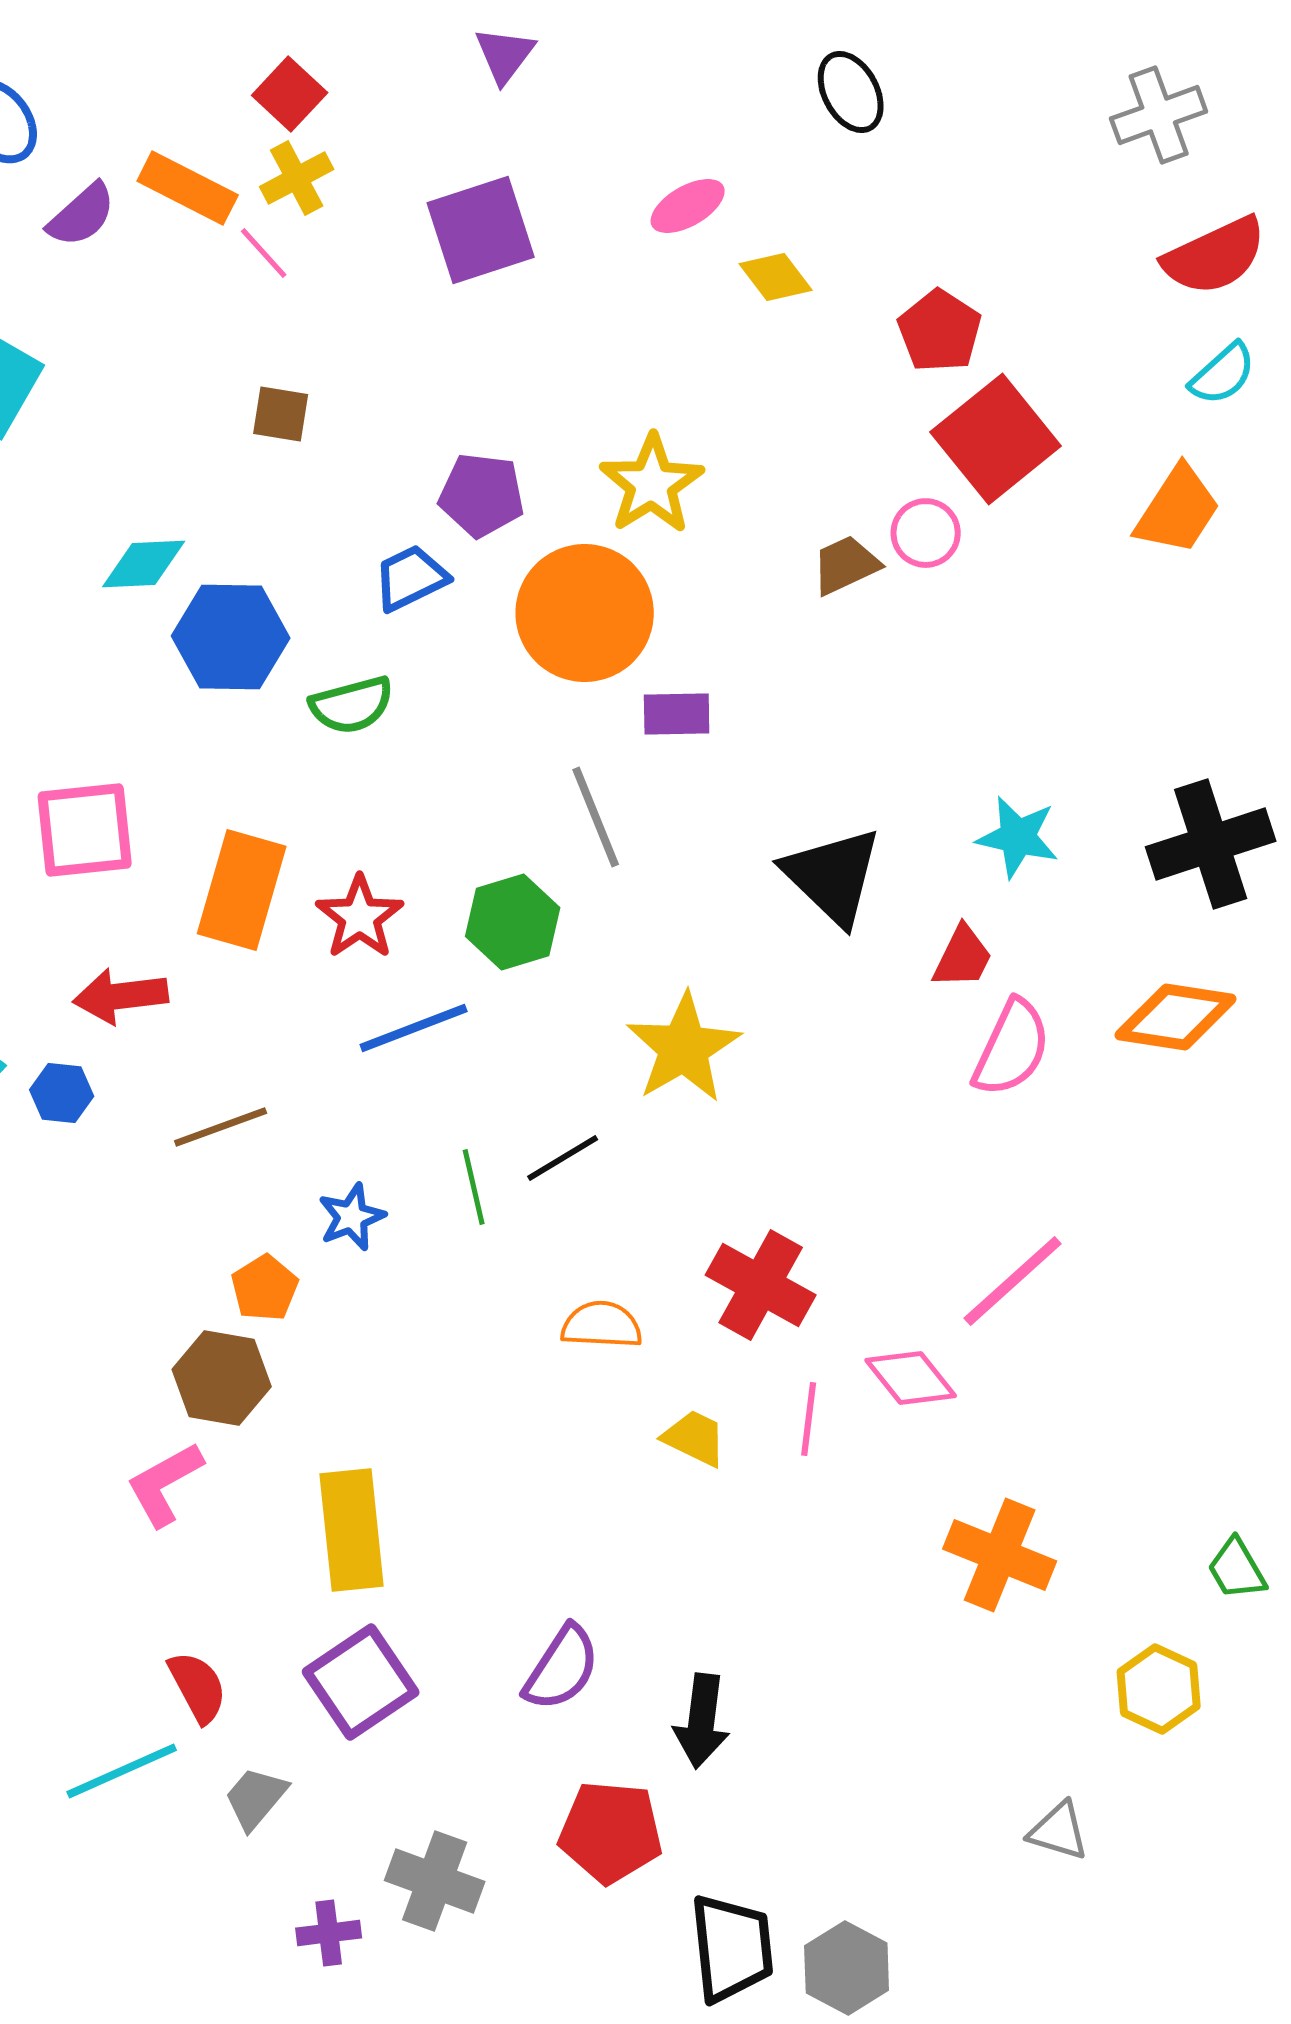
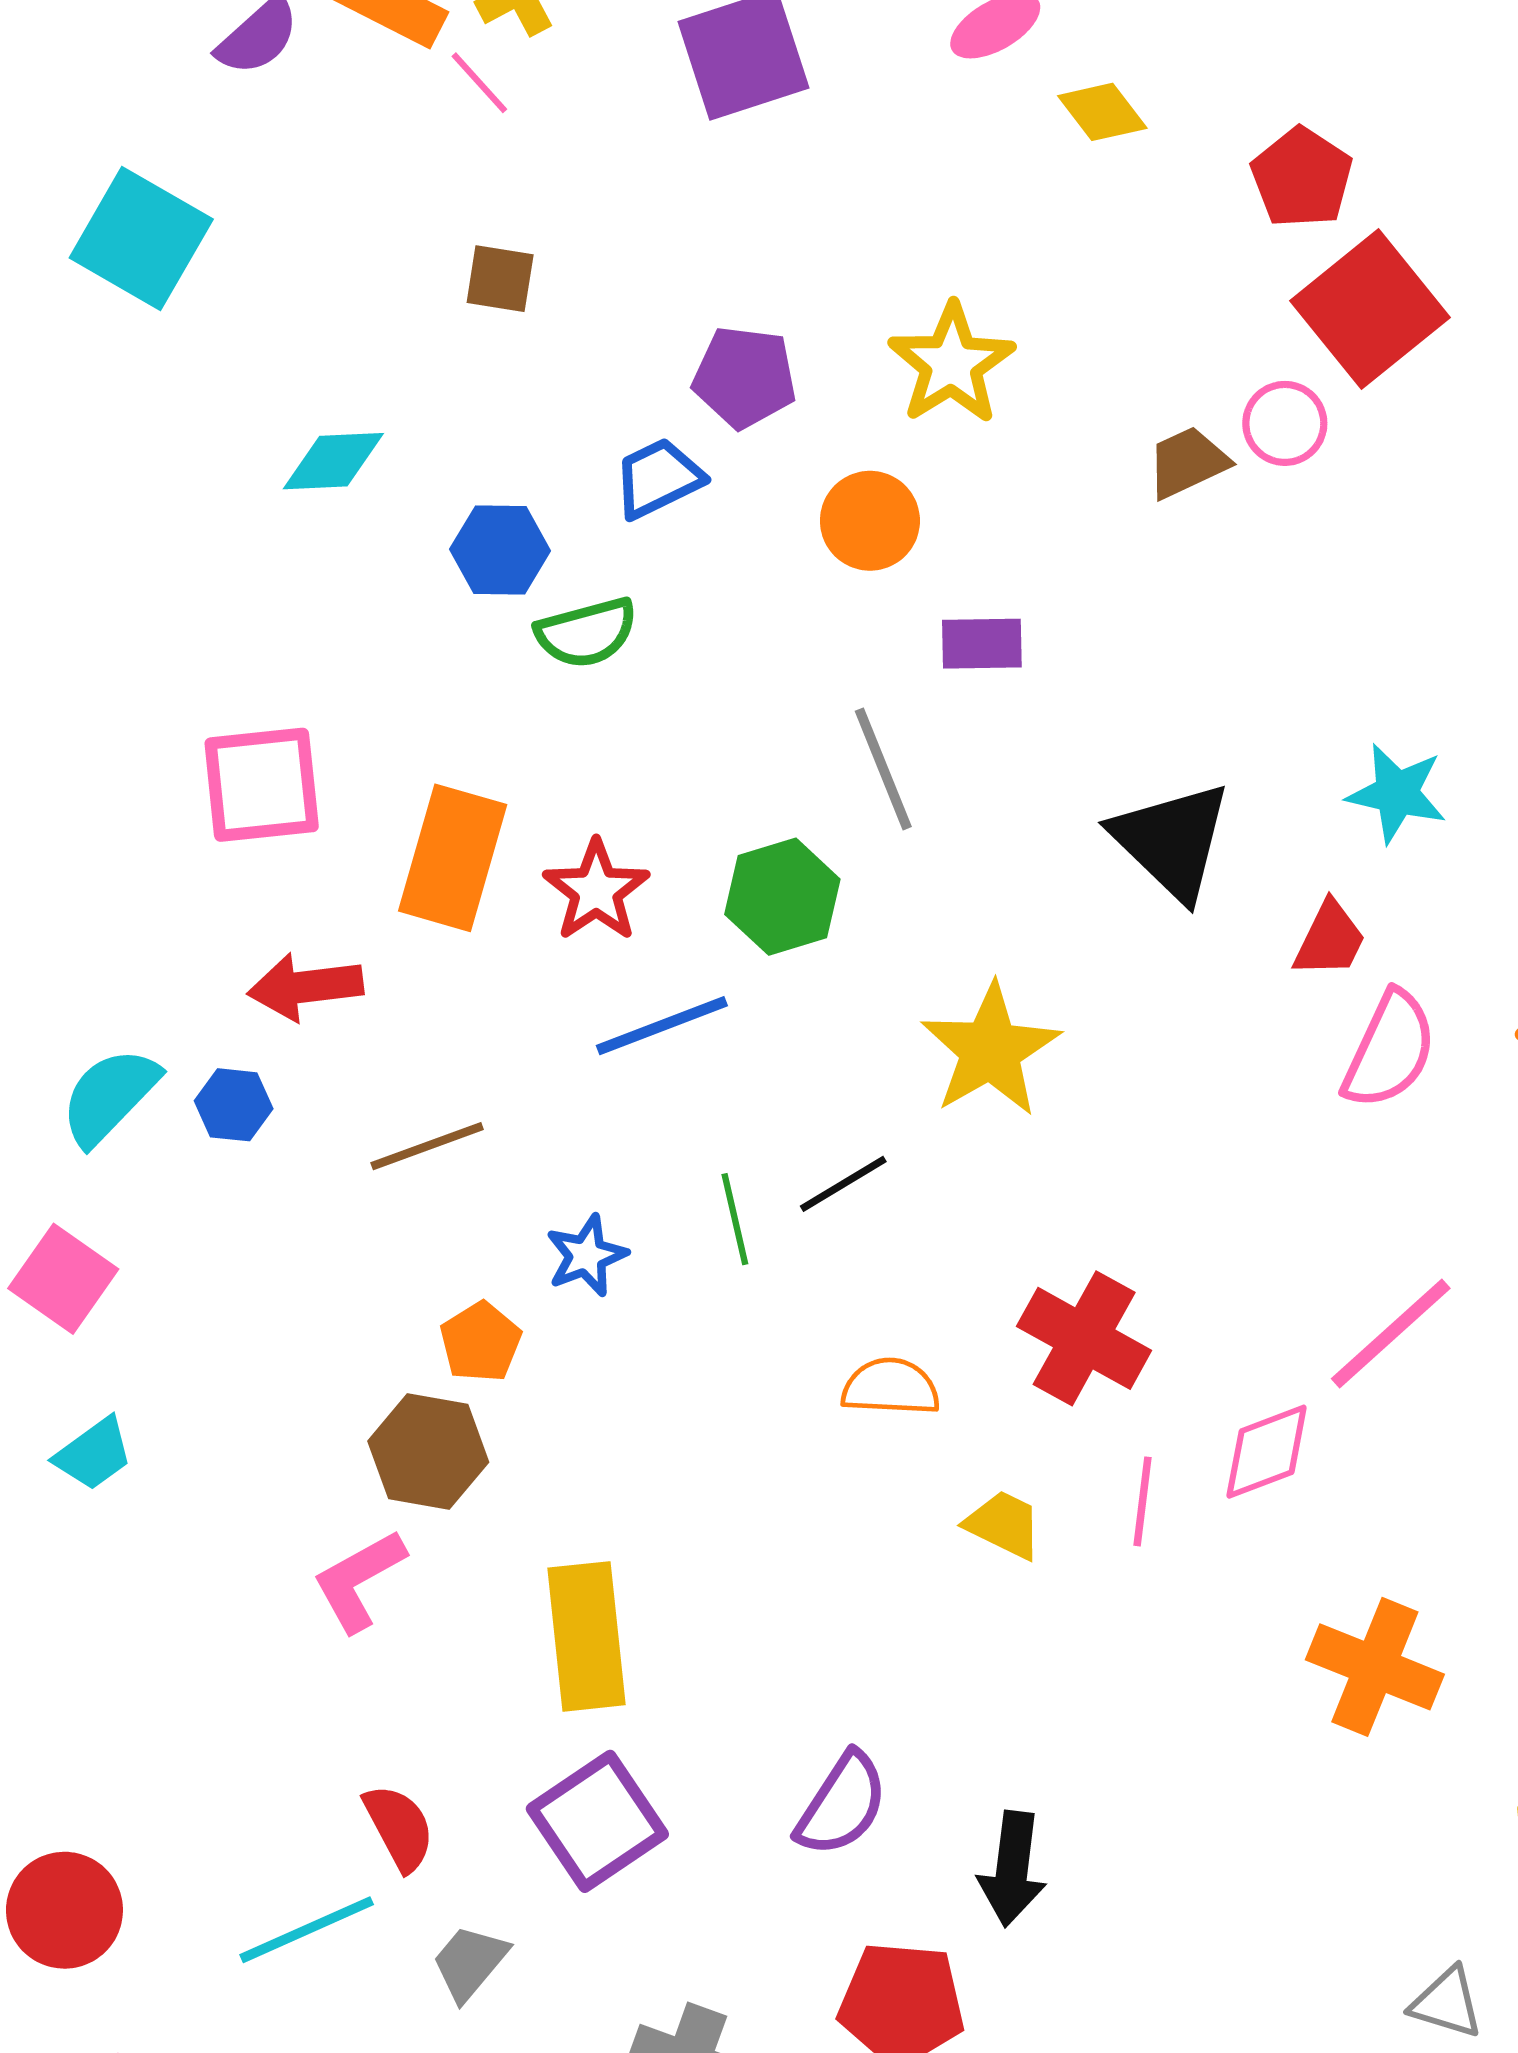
orange circle: (585, 613) -> (870, 521), size x0.6
blue hexagon: (231, 637) -> (500, 550), moved, size x0.7
pink diamond: (911, 1378) -> (1267, 1452), turned -72

